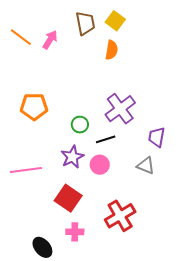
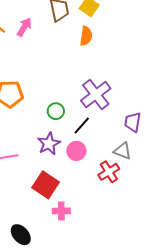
black line: (106, 139) -> (82, 125), turned -30
red cross: (120, 216) -> (109, 172), moved, size x0.7
pink cross: (75, 232) -> (61, 211), moved

